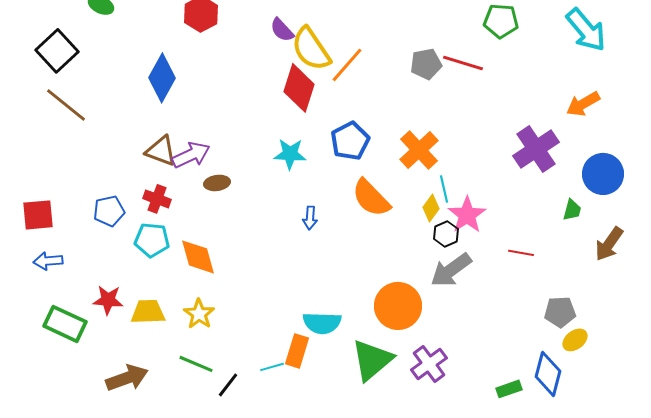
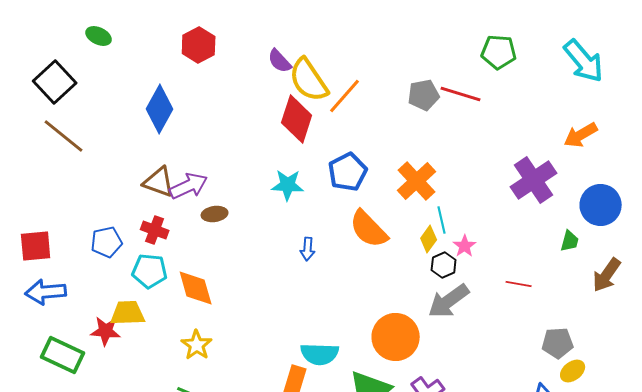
pink star: (467, 215) -> (465, 246), size x0.6
blue arrow: (48, 261) -> (46, 292), size x1.4
yellow trapezoid: (148, 312) -> (128, 313), moved

